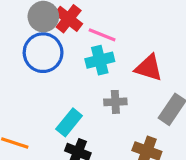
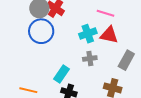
pink line: (102, 35) -> (105, 13), moved
cyan cross: (100, 60) -> (88, 34), moved

